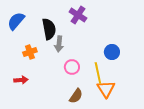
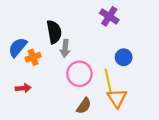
purple cross: (78, 15) -> (109, 16), moved
blue semicircle: (16, 21) -> (18, 47), moved
pink circle: (72, 67) -> (79, 74), size x1.5

